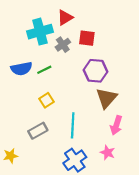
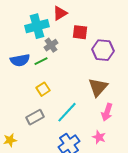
gray cross: (63, 45) -> (51, 45), moved
purple hexagon: (96, 71) -> (103, 50), moved
cyan line: (73, 125) -> (67, 112), turned 40

